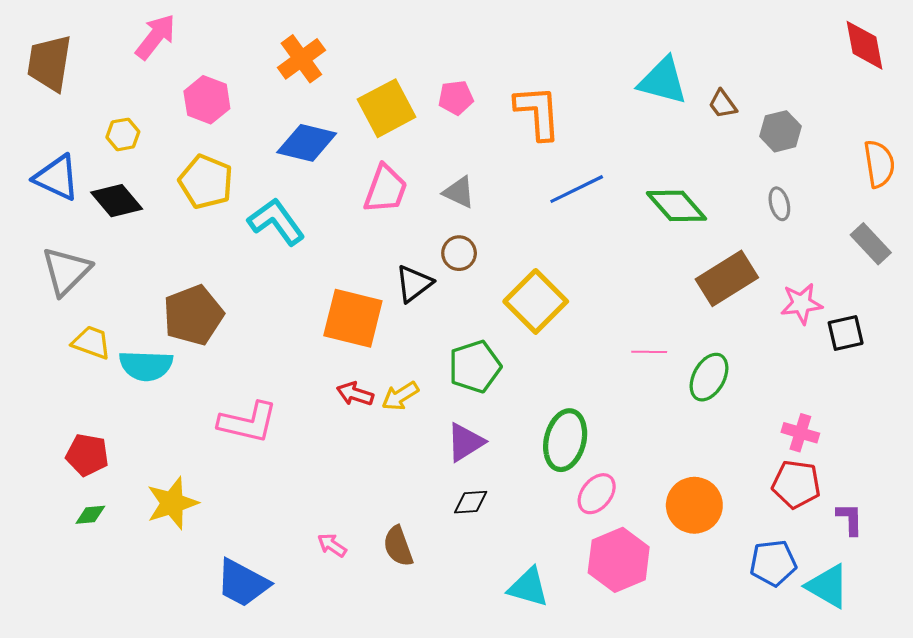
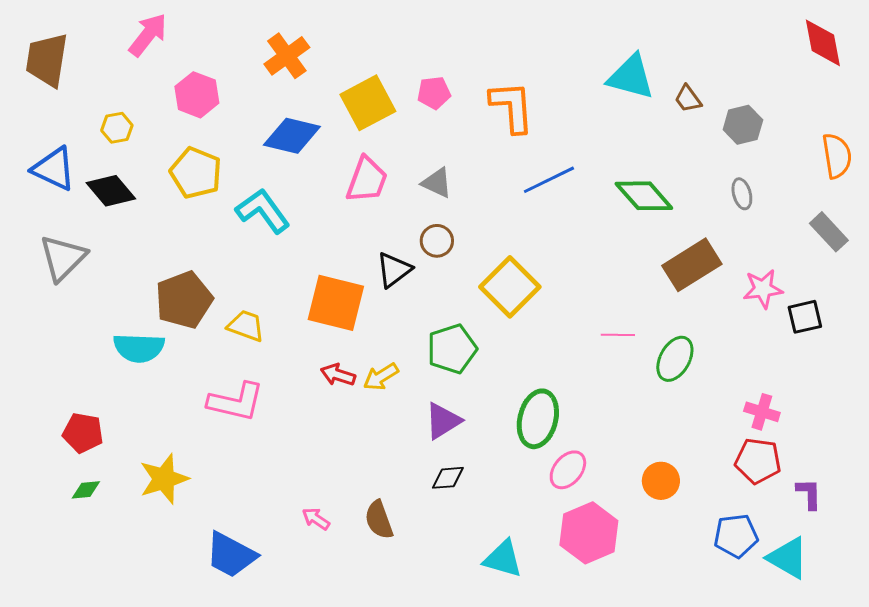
yellow trapezoid: (91, 342) -> (246, 326), moved
orange circle: (694, 505) -> (661, 481), size x0.7

